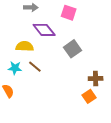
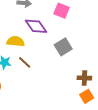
orange square: (89, 96) -> (87, 96), moved

